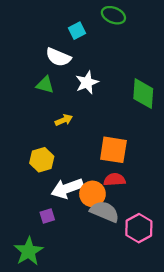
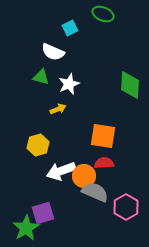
white star: (87, 82) -> (69, 84), moved
purple square: (47, 216) -> (43, 213), moved, size x1.6

